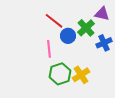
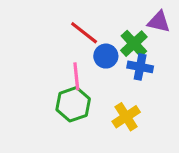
blue cross: (104, 43) -> (140, 67), moved, turned 35
green hexagon: (60, 74) -> (73, 104), moved

